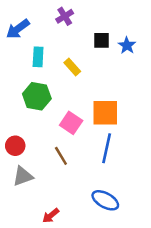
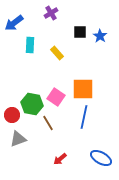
green hexagon: (37, 96) -> (32, 104), moved
blue ellipse: (105, 200) -> (101, 158), moved
red arrow: (51, 216) -> (60, 159), moved

